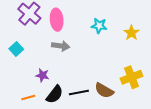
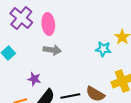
cyan star: (99, 26) -> (103, 49), moved

